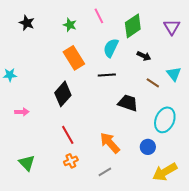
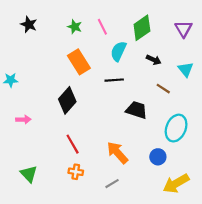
pink line: (99, 16) -> (102, 27), moved
cyan triangle: (174, 74) -> (186, 69), moved
orange cross: (71, 161) -> (76, 172), turned 32

